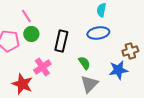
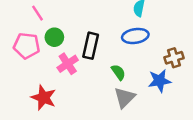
pink line: (26, 16) -> (37, 13), moved
pink cross: (42, 67) -> (68, 64), moved

